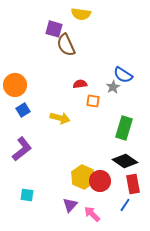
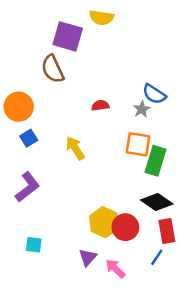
purple square: (54, 29) -> (68, 36), size x1.4
brown semicircle: (66, 45) -> (53, 69), moved
orange square: (93, 101) -> (138, 144), moved, size x1.5
yellow arrow: (60, 118) -> (75, 148), turned -138

